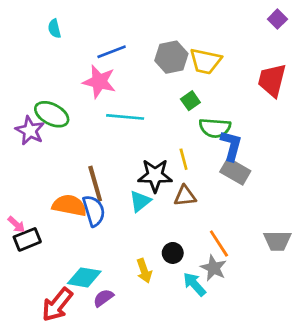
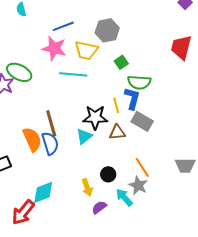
yellow trapezoid: (205, 61) -> (86, 50), moved
blue L-shape: (231, 146) -> (132, 98), moved
gray rectangle: (235, 171) -> (142, 121), moved
orange semicircle: (69, 205) -> (32, 139), turned 55
cyan diamond: (84, 277) -> (43, 192), turned -30
purple semicircle: (103, 298) -> (99, 207), moved

